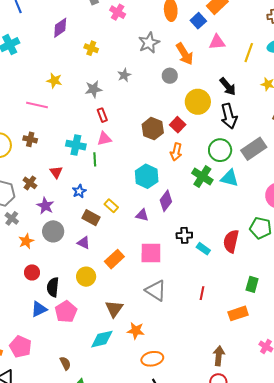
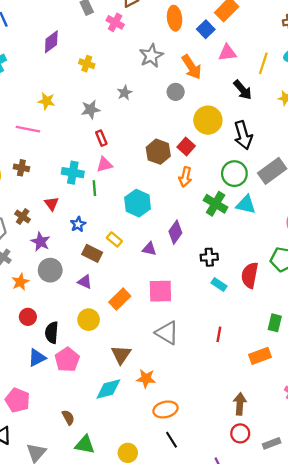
black arrow: (228, 87) -> (243, 90), moved
cyan hexagon: (147, 176) -> (138, 203), moved
black cross: (184, 235) -> (209, 257), moved

